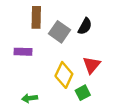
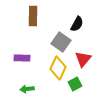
gray square: (60, 32) -> (61, 42), moved
purple rectangle: (23, 52) -> (22, 58), moved

